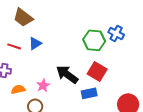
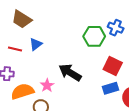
red square: (97, 71) -> (113, 66), moved
orange semicircle: (18, 89) -> (22, 91), size x1.6
blue rectangle: (89, 93) -> (111, 88), moved

